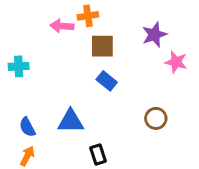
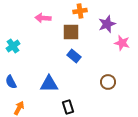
orange cross: (88, 16) -> (80, 11), moved
cyan cross: (19, 66) -> (13, 46), turned -32
blue semicircle: (27, 127) -> (11, 82), moved

